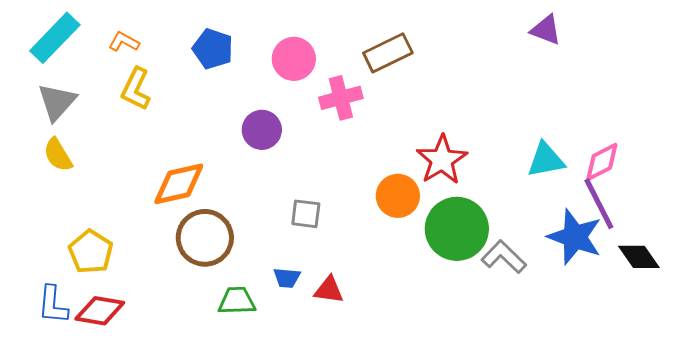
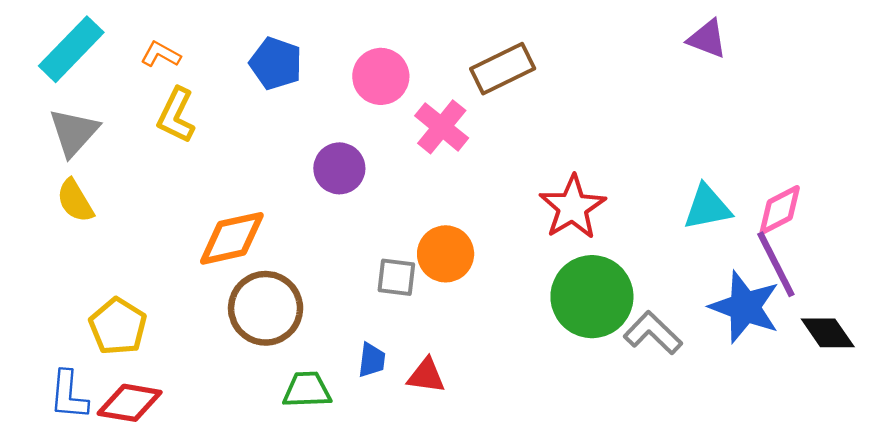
pink cross: (341, 98) -> (442, 127), turned -36
orange circle: (398, 196) -> (446, 254), moved
blue trapezoid: (287, 278) -> (372, 360), turned -88

